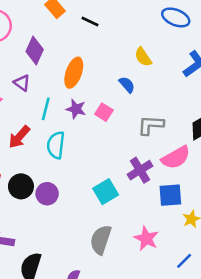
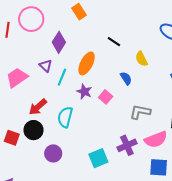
black line: (90, 22) -> (114, 42), moved
cyan line: (46, 109) -> (62, 77), moved
black circle: (21, 186) -> (34, 130), moved
blue square: (170, 195) -> (159, 167), moved

